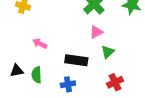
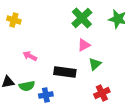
green semicircle: (37, 75) -> (27, 86), turned -98
blue cross: (68, 84) -> (46, 95), moved

